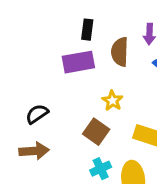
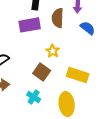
cyan cross: (101, 169) -> (34, 97), moved, turned -32

